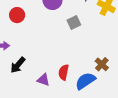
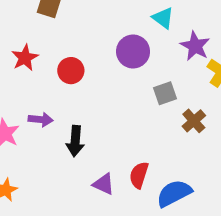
brown cross: (102, 64) -> (194, 121), moved
black arrow: (18, 65) -> (75, 141), moved, turned -42

